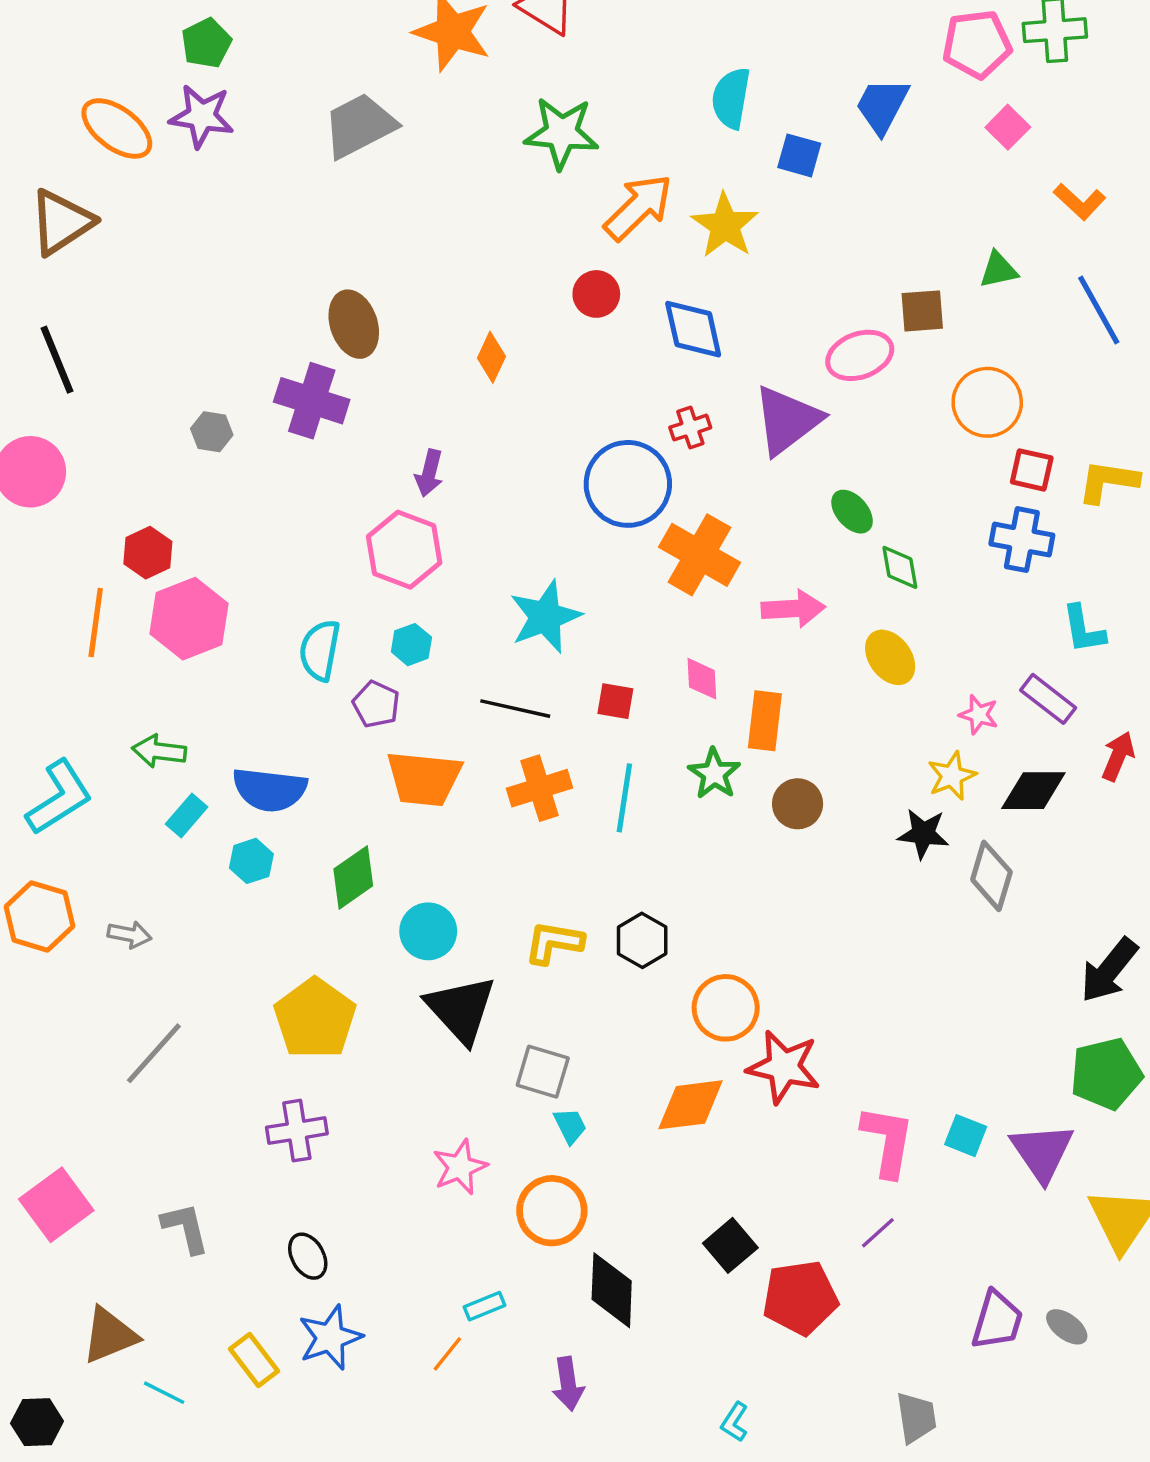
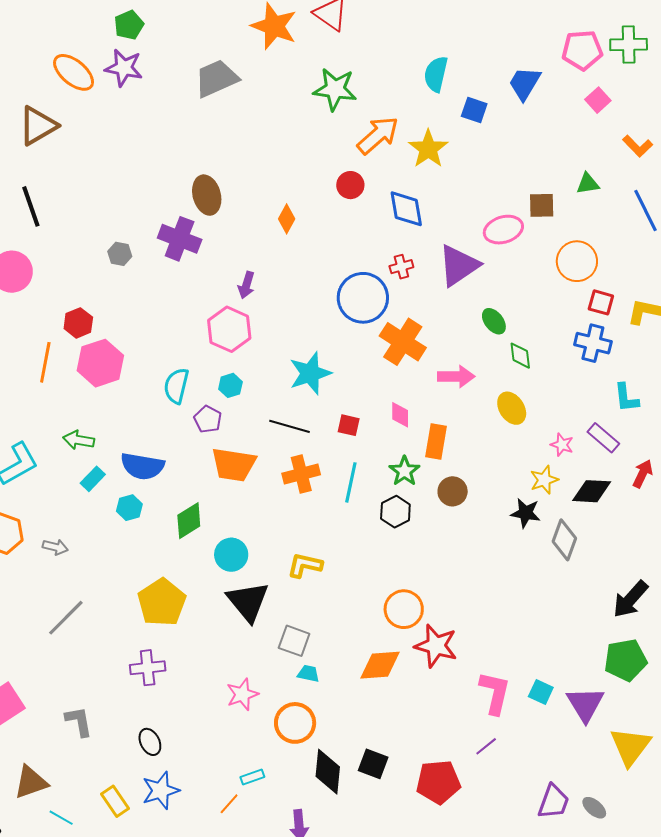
black hexagon: (642, 940) -> (395, 512), moved
cyan trapezoid: (570, 1126) -> (308, 674), turned -55
black square: (730, 1245) -> (373, 764), moved, turned -32

